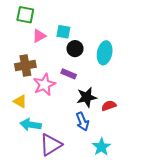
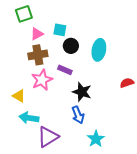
green square: (25, 15) -> (24, 14), turned -30
brown cross: (25, 66) -> (38, 55), moved
black star: (87, 97) -> (82, 92), turned 30
red semicircle: (109, 106) -> (127, 83), moved

